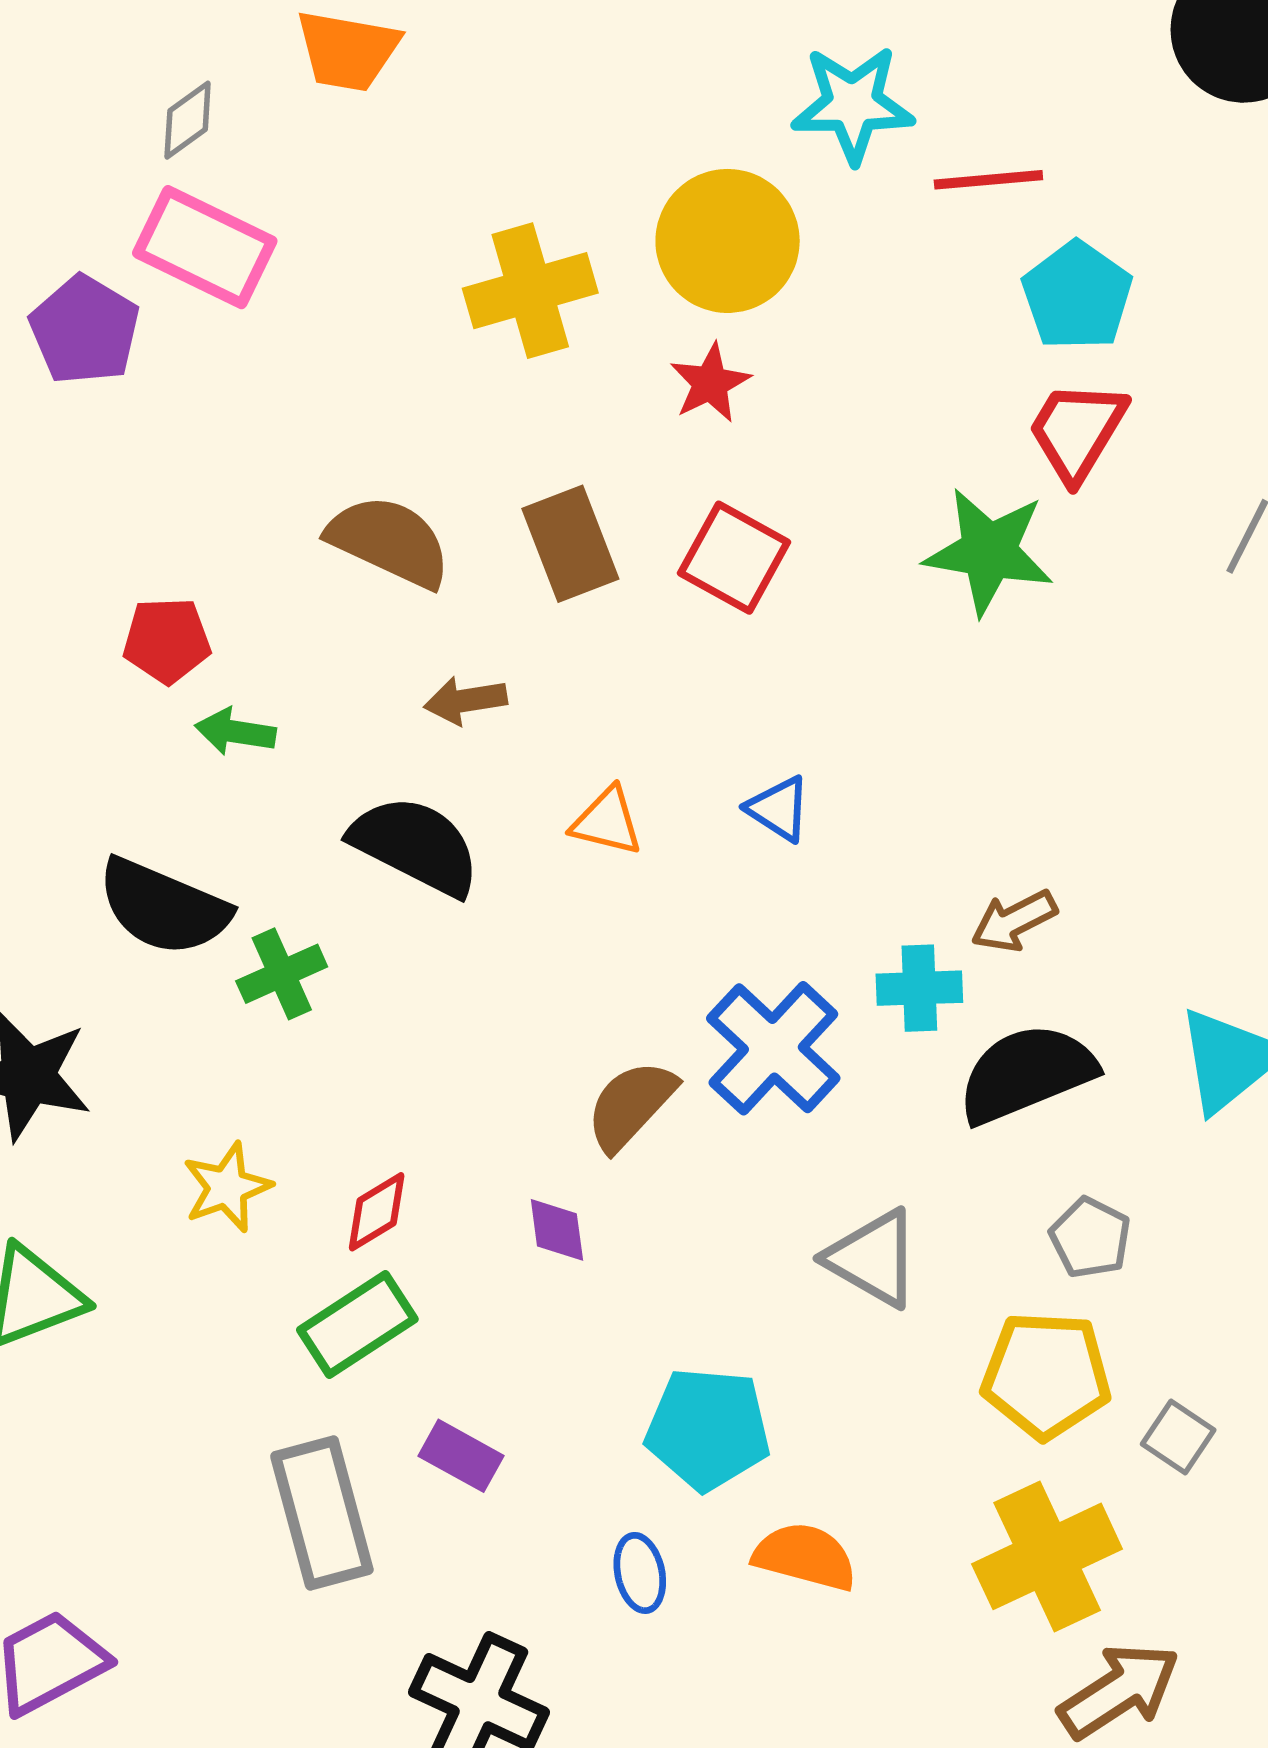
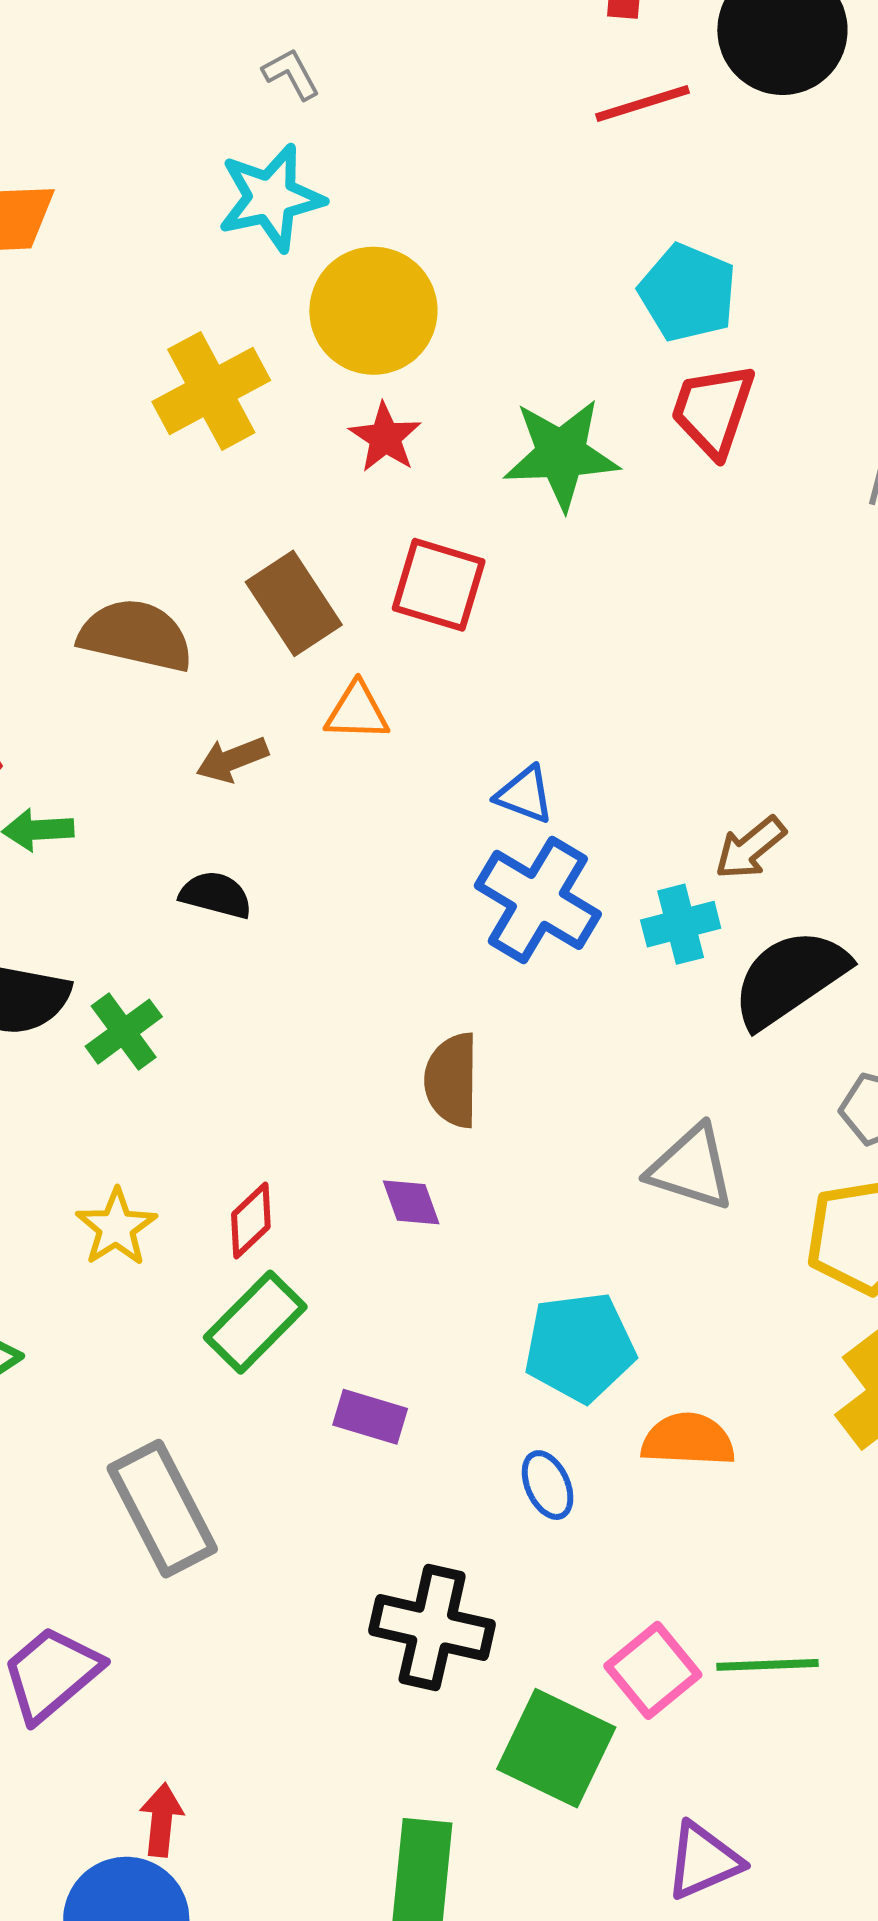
cyan star: (853, 104) -> (271, 198), moved
red line: (988, 180) -> (643, 104), moved
green star: (989, 551) -> (561, 454), moved
orange triangle: (607, 821) -> (357, 712), moved
black semicircle: (415, 846) -> (216, 895), size x0.6
blue cross: (773, 1048) -> (538, 900), moved
brown semicircle: (631, 1105) -> (452, 1080), turned -30
gray rectangle: (322, 1513) -> (162, 1509), moved

